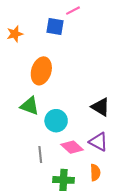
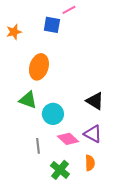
green cross: (64, 180) -> (60, 170), turned 36

